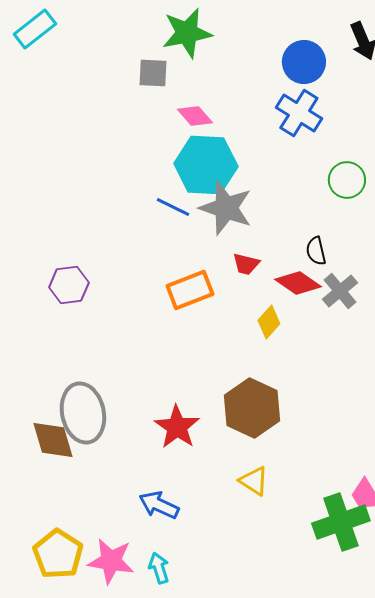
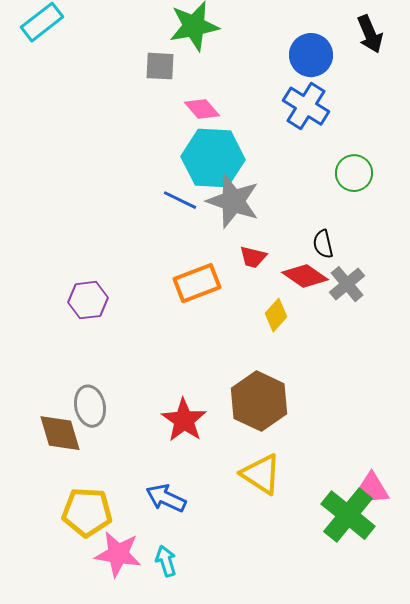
purple hexagon: (69, 285) -> (88, 300), moved
gray ellipse: (83, 413) -> (90, 406), size x0.7
yellow triangle: (254, 481) -> (261, 474), size x1.4
green cross: (341, 522) -> (348, 515), turned -32
yellow pentagon: (58, 554) -> (87, 512), moved, turned -30

